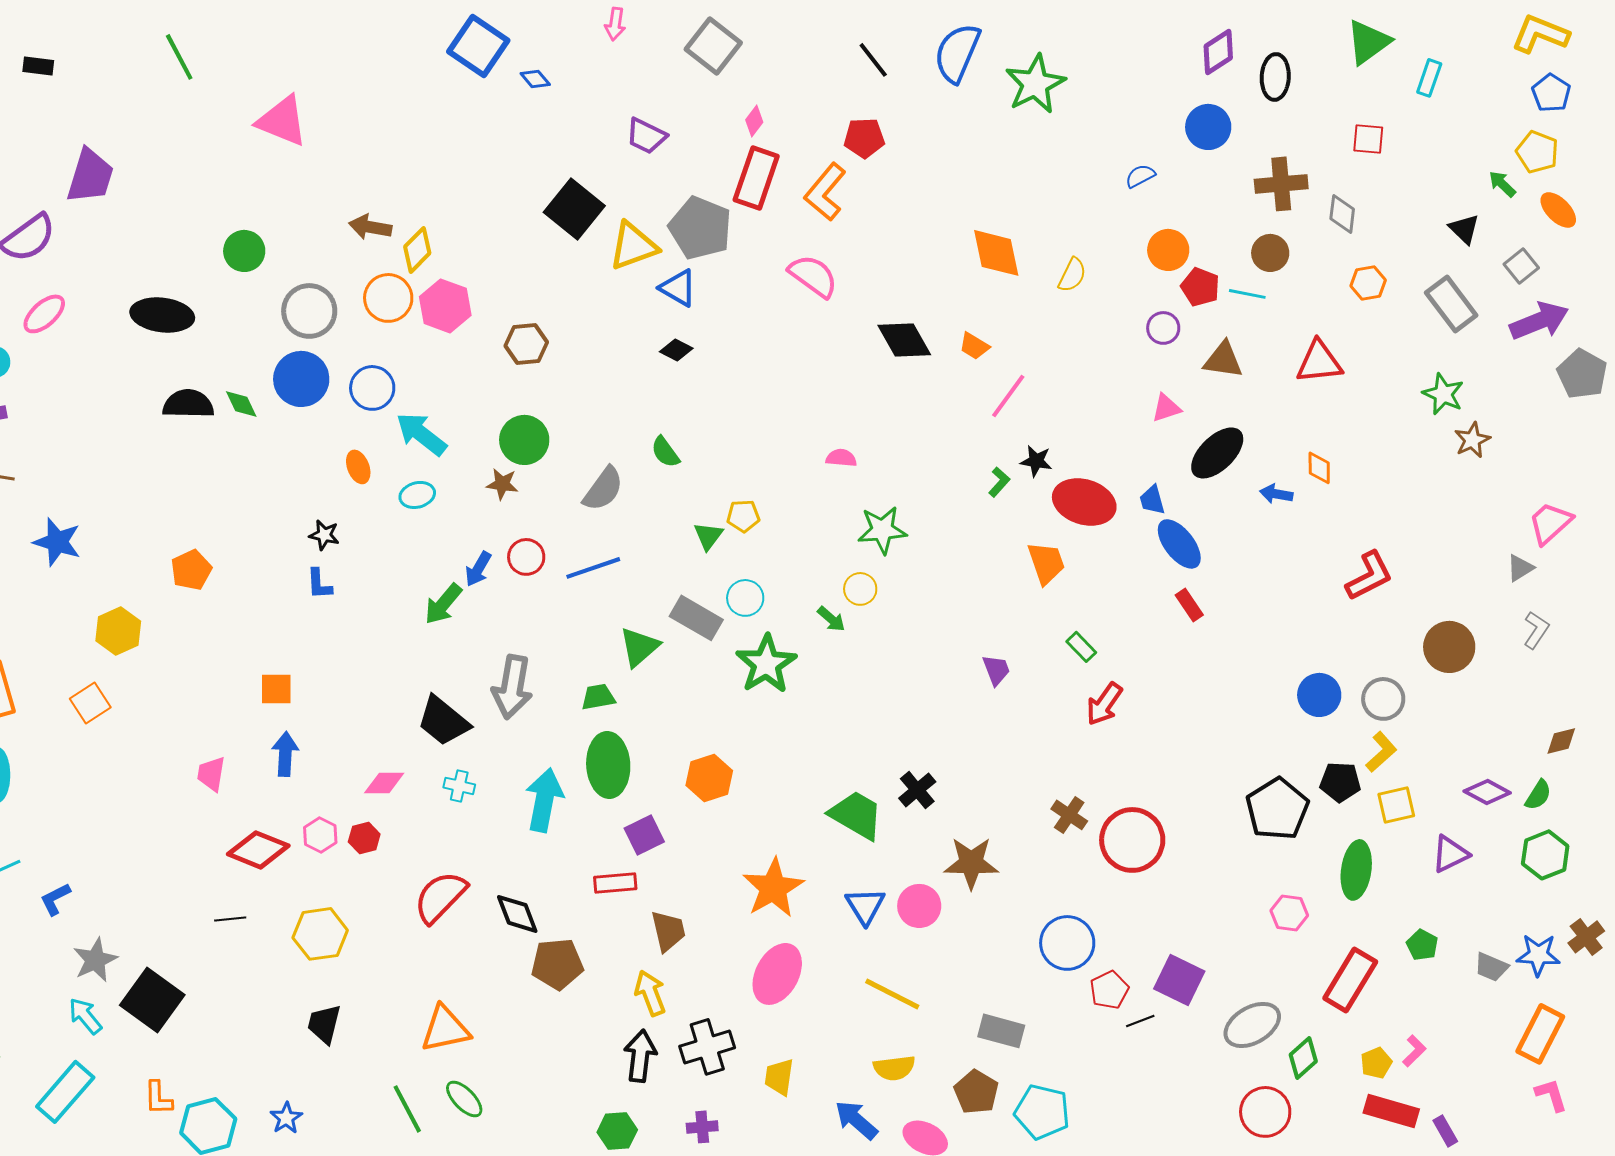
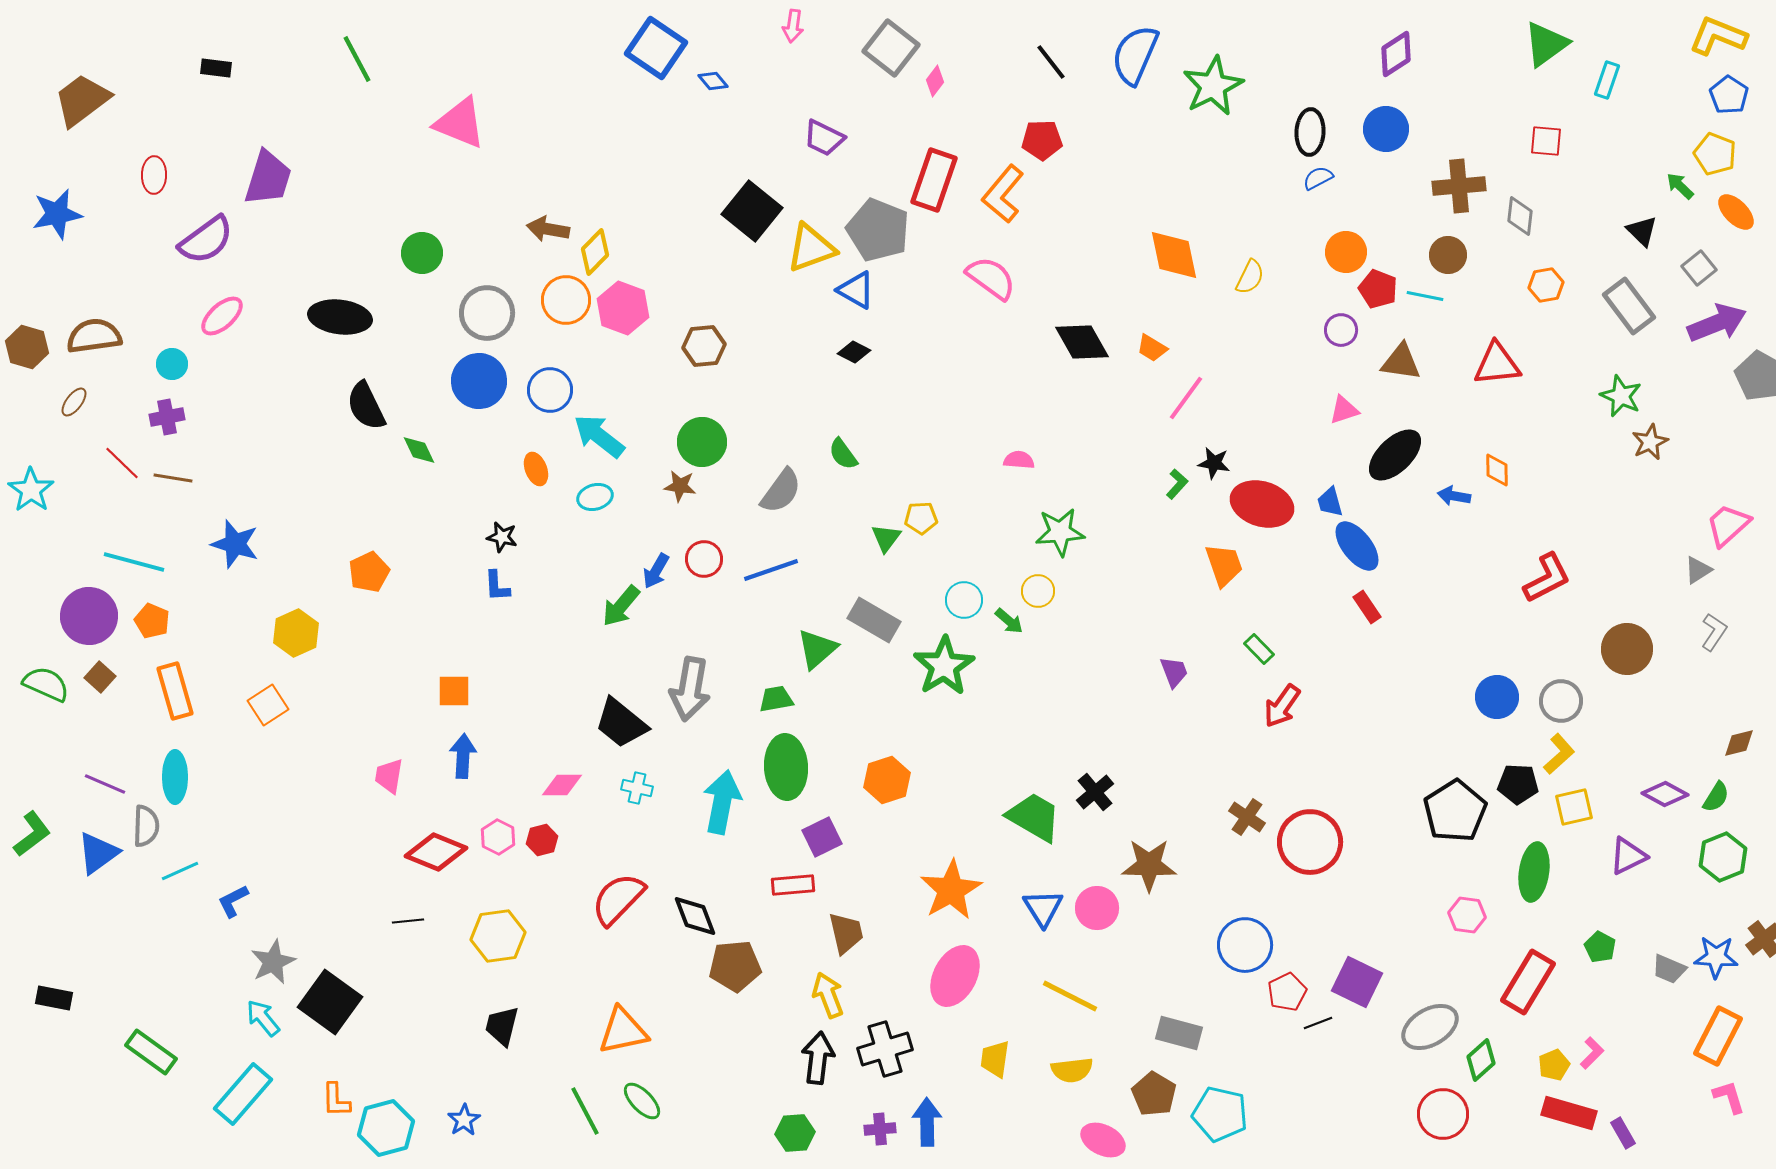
black ellipse: (1275, 77) -> (1310, 132), moved
pink diamond: (754, 121) -> (935, 81), moved
black semicircle: (188, 404) -> (366, 406), turned -117
green diamond: (241, 404) -> (419, 450), moved
cyan circle: (745, 598) -> (964, 600), moved
yellow trapezoid: (779, 1077) -> (995, 1059), moved
blue arrow: (856, 1120) -> (927, 1122), moved, turned 48

